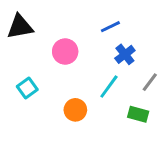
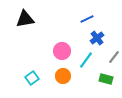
pink circle: (65, 52) -> (62, 51), moved
cyan square: (27, 88) -> (32, 78), moved

